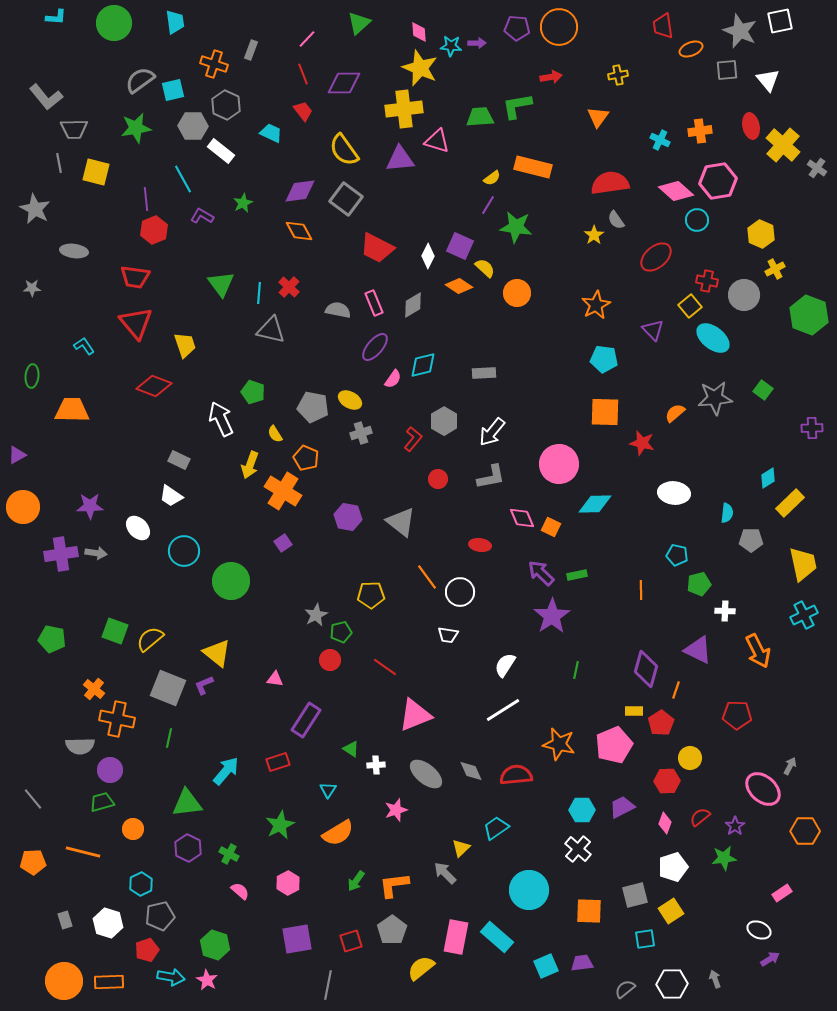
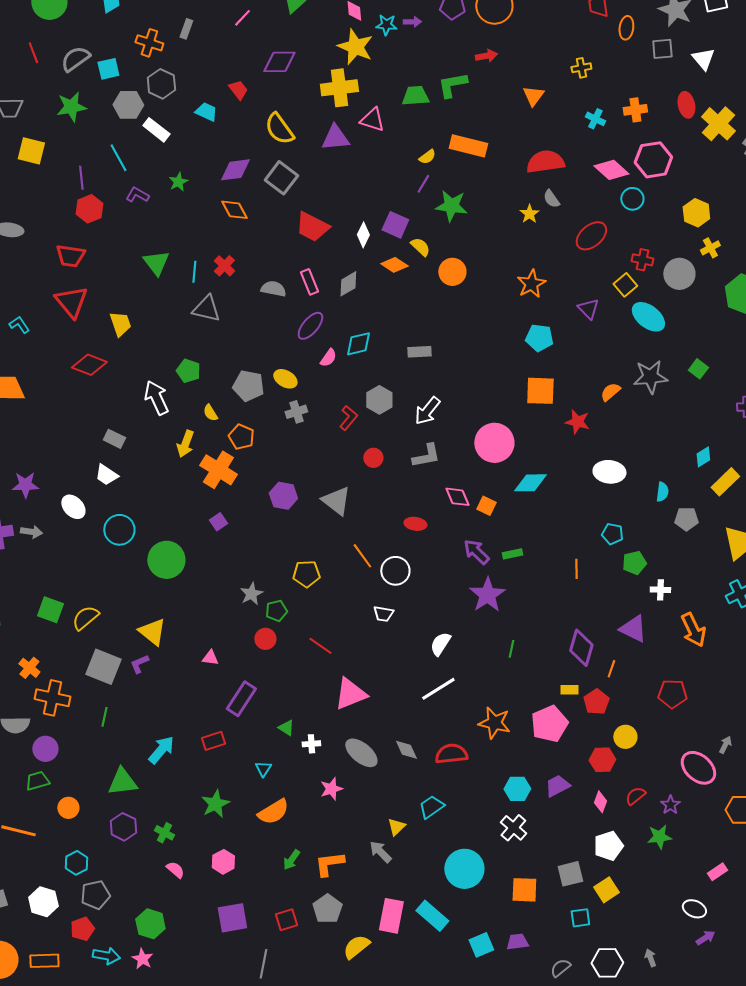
orange ellipse: (691, 49) -> (626, 28), turned -60
red line: (303, 74) -> (33, 53), moved
yellow cross: (618, 75) -> (581, 68), moved

